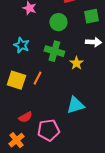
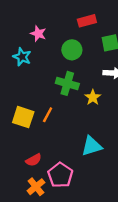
cyan star: (21, 45) -> (22, 57), moved
pink pentagon: (48, 130) -> (60, 175), turned -30
orange cross: (16, 140) -> (36, 187), moved

